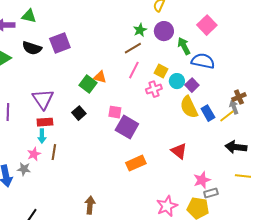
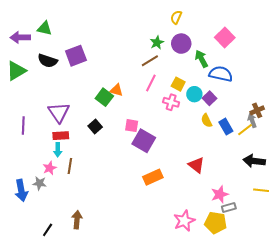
pink cross: (154, 89) -> (171, 102), turned 35
yellow semicircle: (189, 107) -> (207, 120), size x0.6
brown arrow: (90, 205) -> (77, 220), moved

